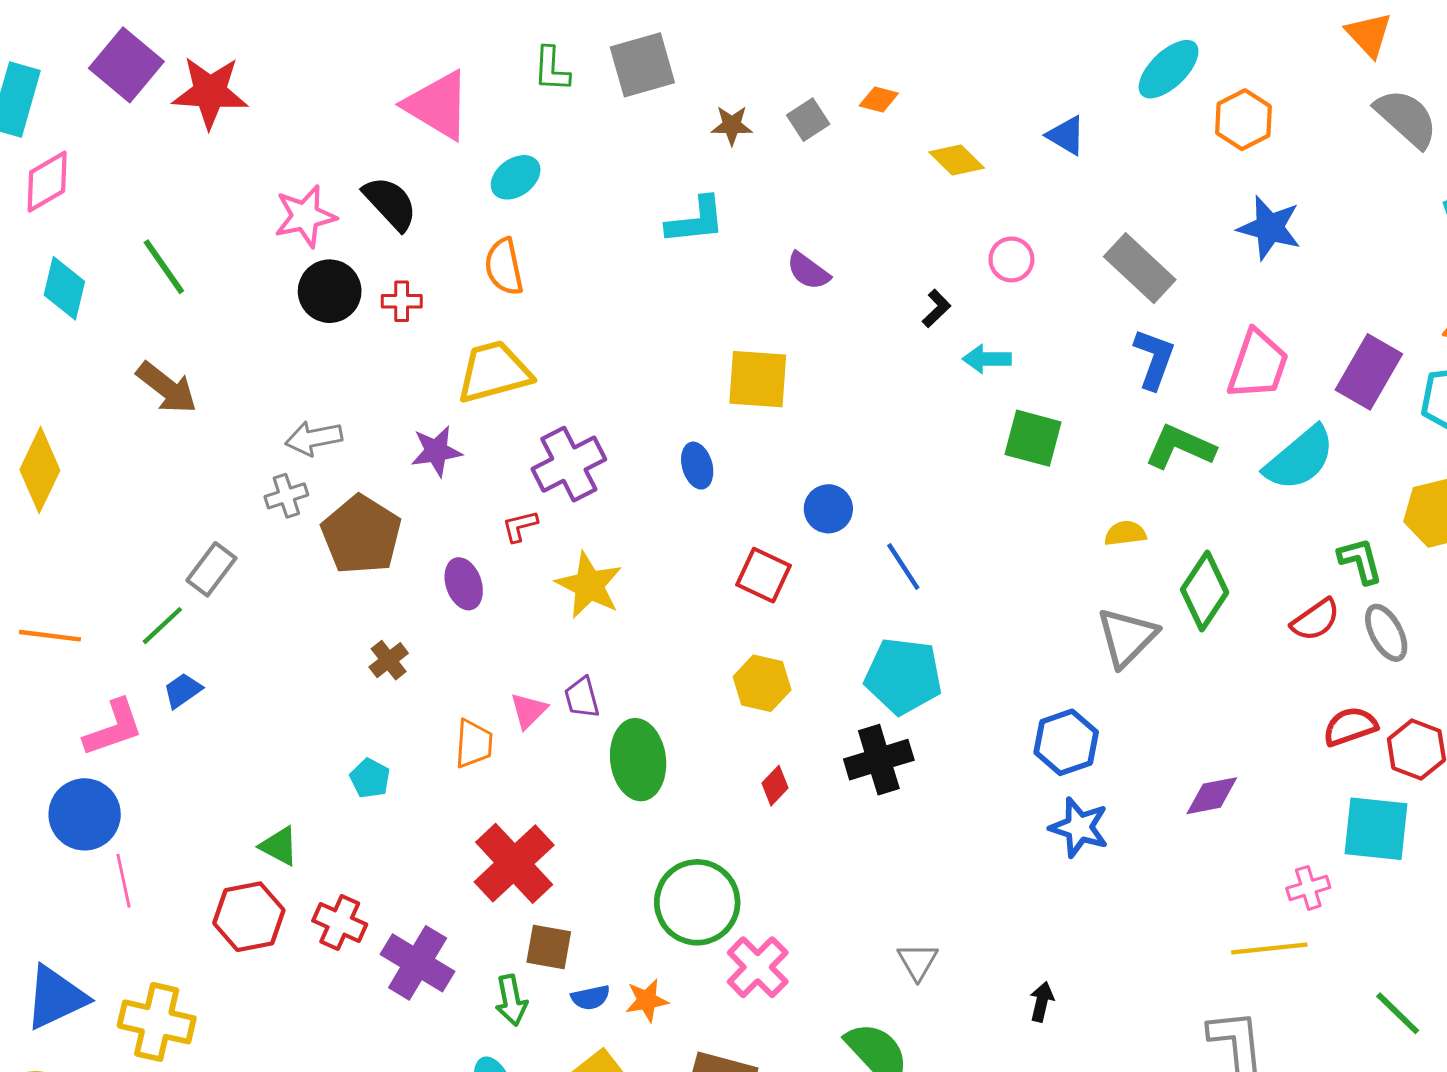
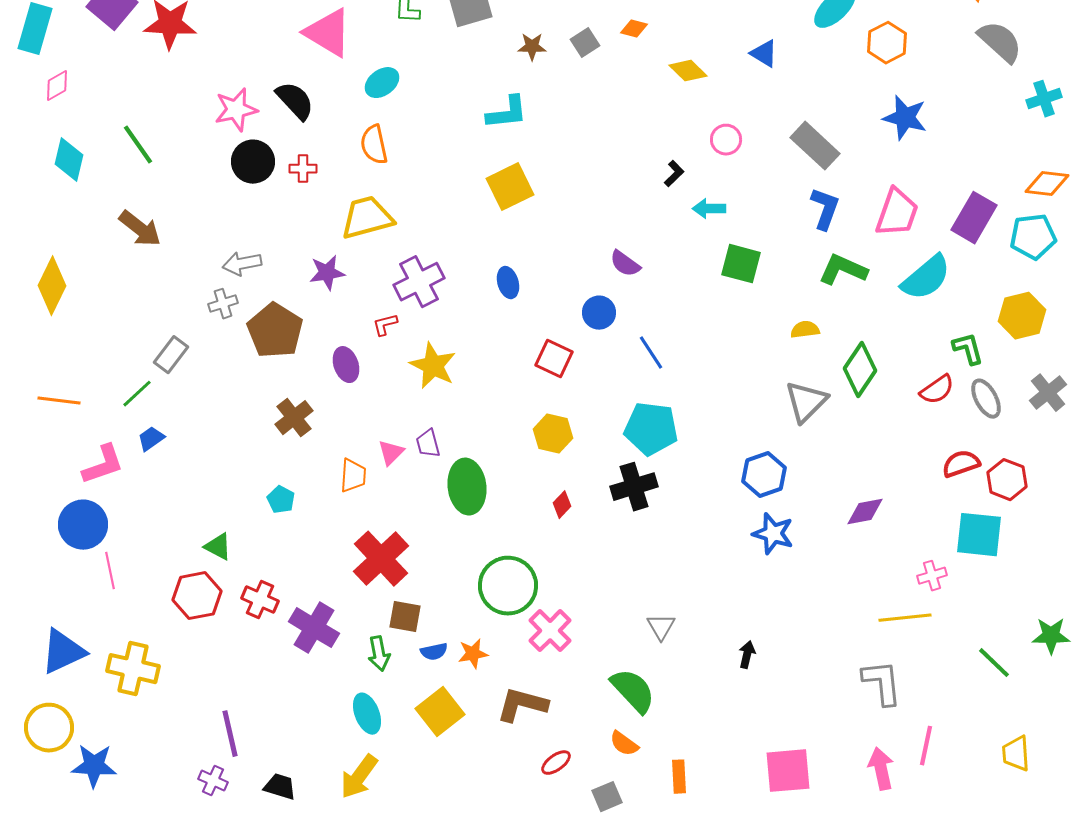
pink diamond: (47, 182) -> (57, 86), size x0.7
purple semicircle: (808, 271) -> (625, 264), moved
yellow square: (758, 379) -> (510, 187), moved, turned -30
brown cross: (389, 660) -> (294, 418), size x1.4

